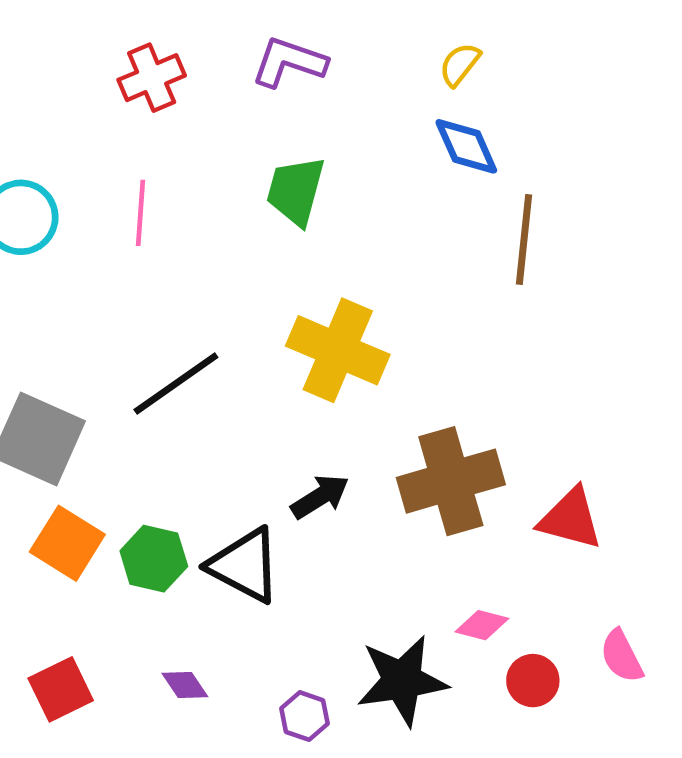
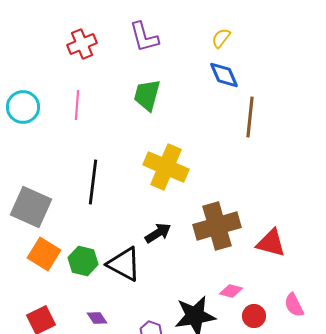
purple L-shape: (289, 62) -> (144, 37), turned -124
black line: (176, 384) -> (93, 182), turned -48

